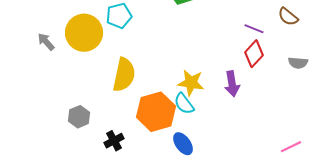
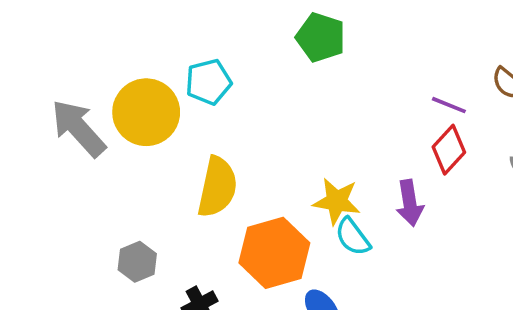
gray arrow: (46, 42) -> (78, 128), size x1.8
cyan semicircle: (184, 104) -> (353, 237), moved

